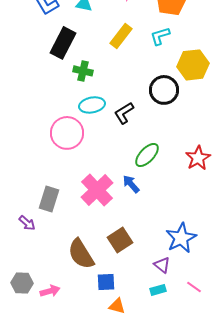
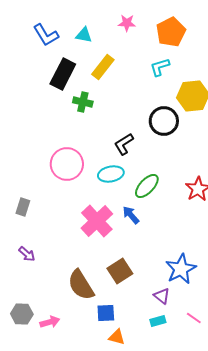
yellow rectangle: (121, 36) -> (103, 67), moved
cyan ellipse: (92, 105) -> (111, 174), moved
gray rectangle: (49, 199) -> (23, 207), moved, size x0.7

